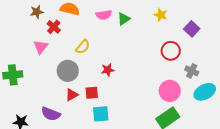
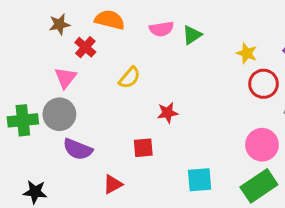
yellow star: (161, 15) -> (247, 53), moved
gray circle: (68, 71) -> (59, 114), moved
red triangle: (72, 95) -> (113, 184), moved
purple semicircle: (51, 114) -> (78, 149), moved
cyan square: (101, 114) -> (200, 180), moved

